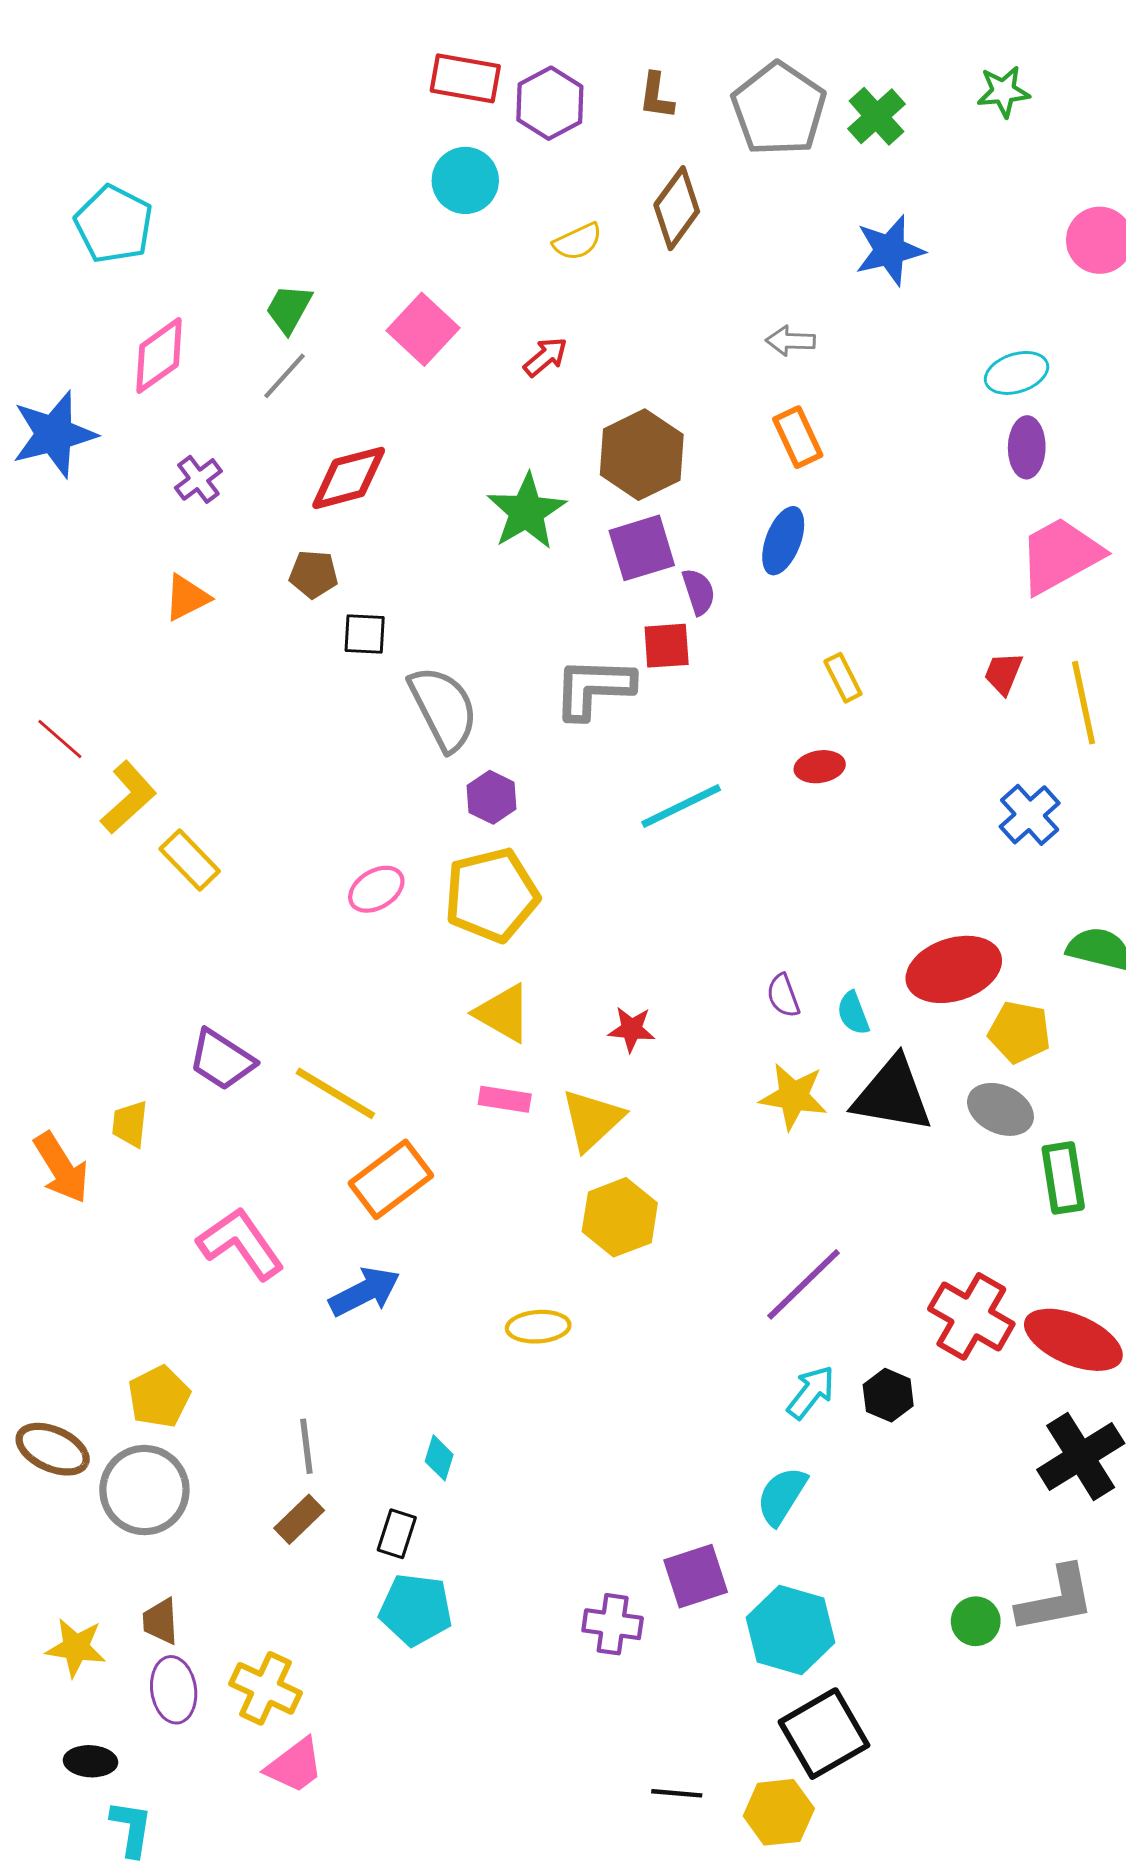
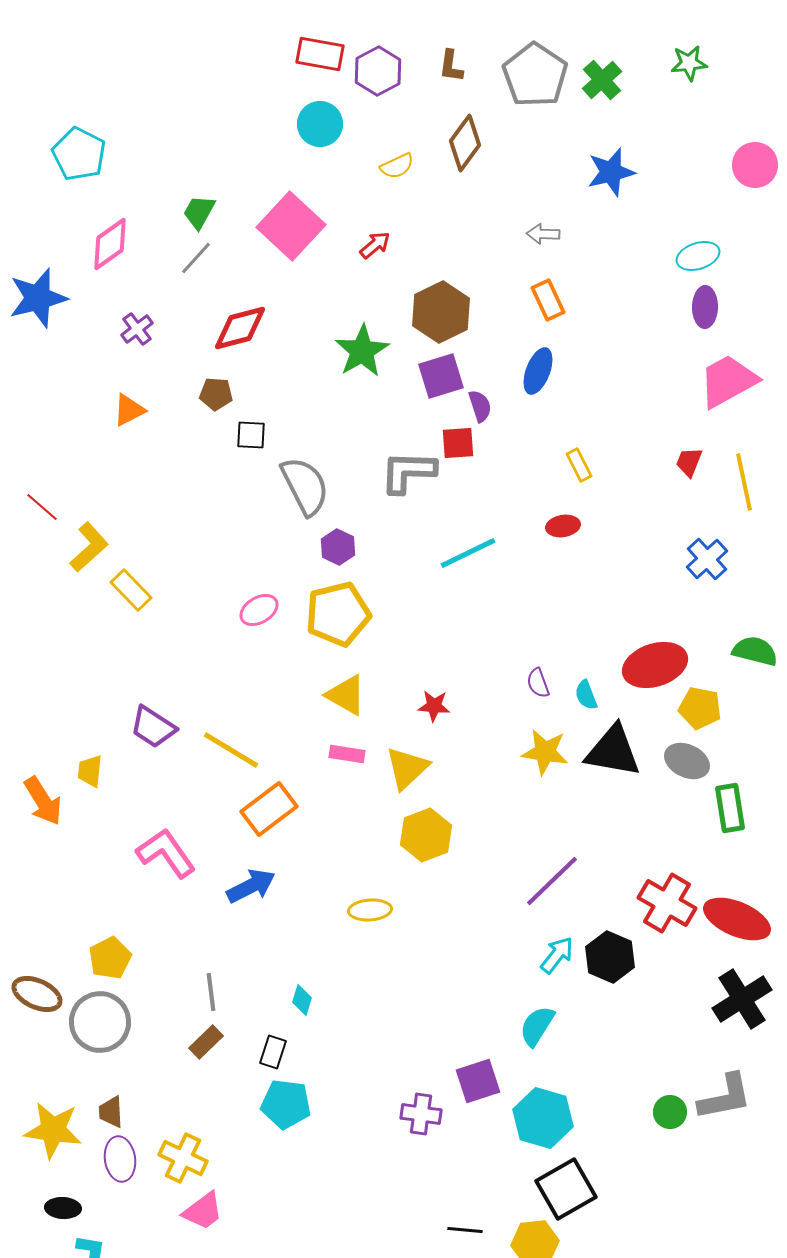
pink square: (423, 329) -> (291, 226), size x1.4
black hexagon: (888, 1395) -> (610, 957), size x1.4
yellow star: (76, 1648) -> (53, 1130), size x1.4

